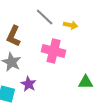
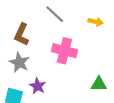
yellow arrow: (71, 25) -> (96, 22), moved

